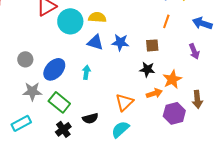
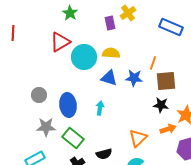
orange line: (166, 21) -> (153, 63), moved
brown square: (152, 45) -> (166, 81), size x1.5
blue ellipse: (54, 69) -> (68, 105), turned -50

